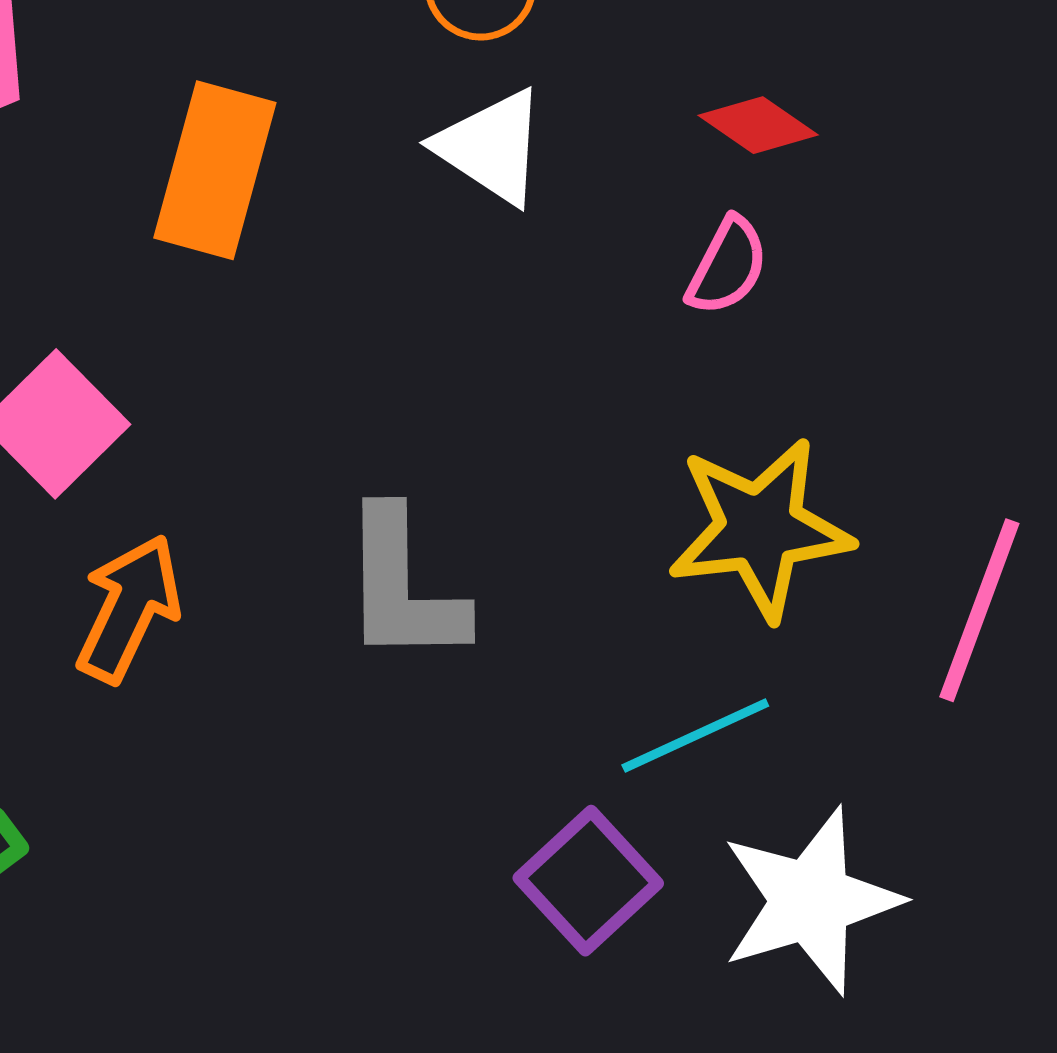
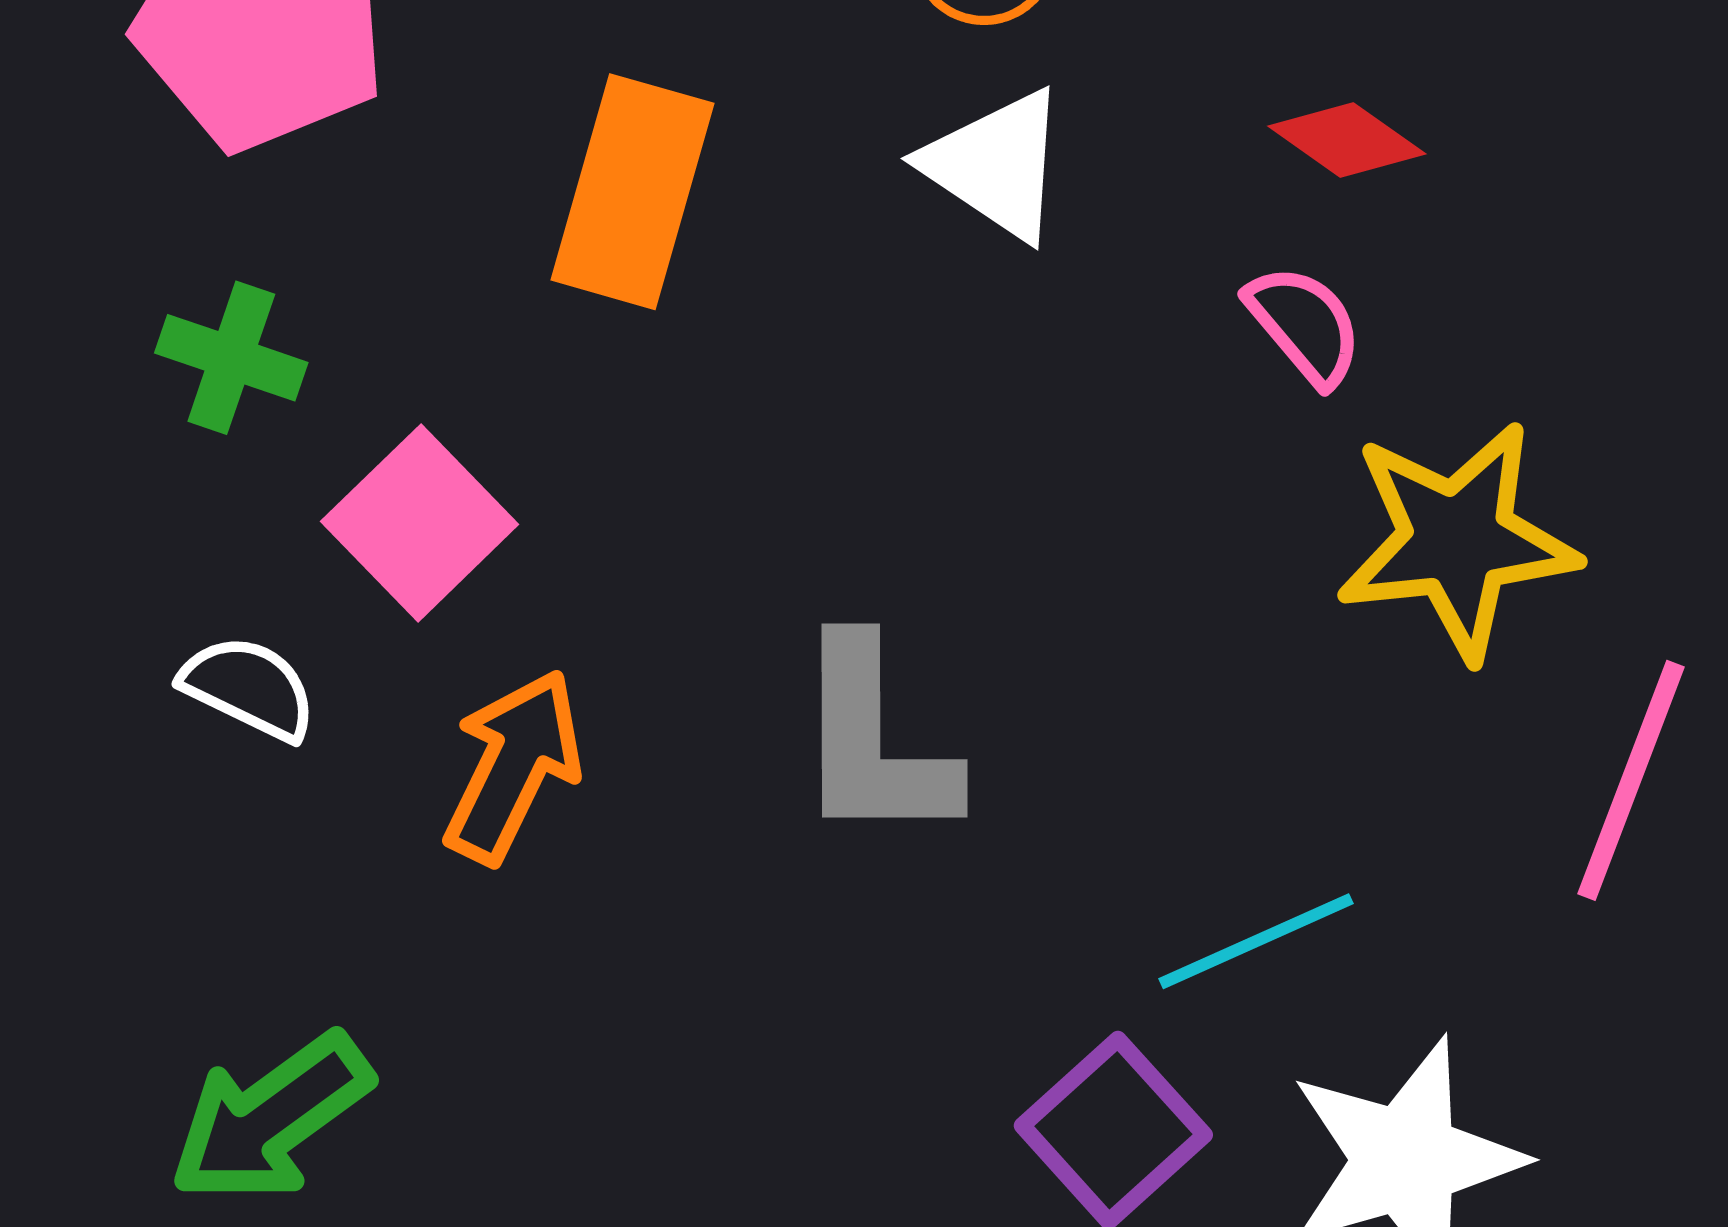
pink semicircle: (727, 266) -> (1305, 325), turned -68
yellow star: (760, 529) -> (1457, 540), moved

